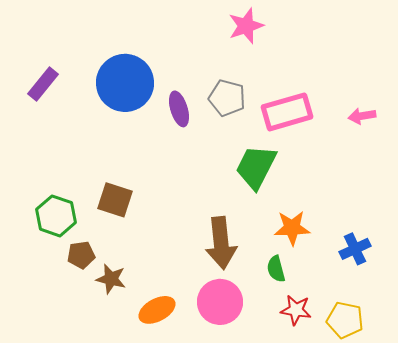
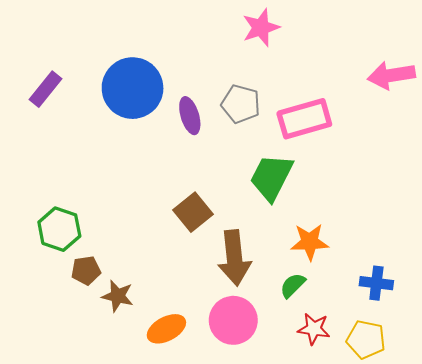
pink arrow: (362, 116) -> (391, 75), moved, size x1.6
brown square: (115, 200) -> (193, 212), moved, turned 33
blue cross: (355, 249) -> (376, 283), moved, turned 32
green semicircle: (276, 269) -> (293, 285), turned 60

